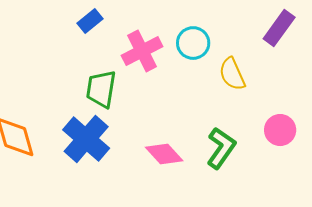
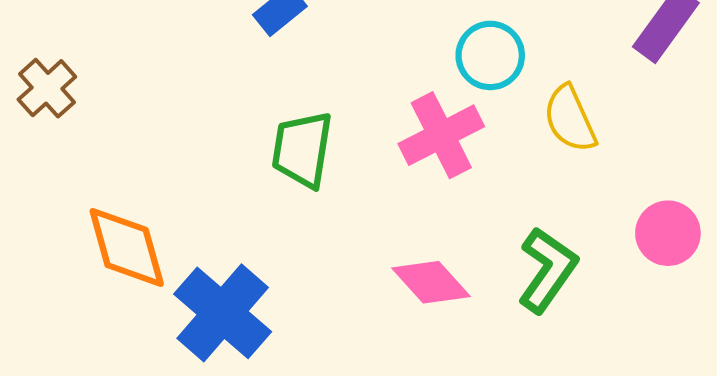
pink cross: (142, 51) -> (441, 135), moved
blue cross: (86, 139) -> (223, 313), moved

